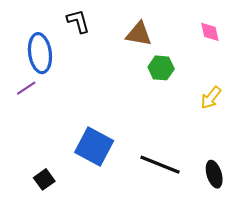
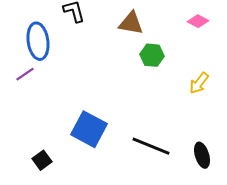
pink diamond: (210, 32) -> (198, 21), turned -50

